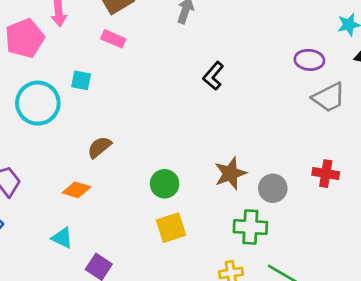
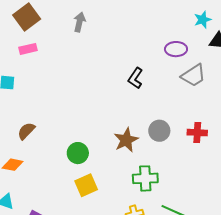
pink rectangle: (113, 39) -> (28, 49), turned -30
black L-shape: (213, 76) -> (135, 78), moved
gray circle: (273, 188) -> (159, 131), moved

